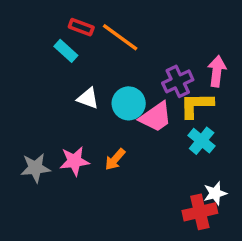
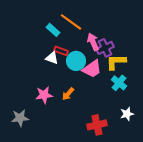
red rectangle: (81, 27) -> (61, 51), moved
cyan rectangle: (66, 51) -> (53, 30), moved
pink arrow: (217, 71) -> (93, 42), moved, turned -30
gray star: (35, 168) -> (20, 118), moved
red cross: (200, 212) -> (97, 125), moved

